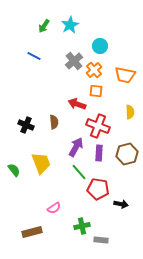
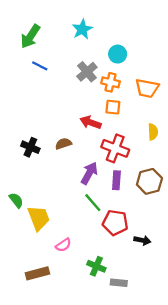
green arrow: (44, 26) -> (30, 36), moved, size x1.5
orange cross: (94, 70) -> (111, 82), turned -35
brown semicircle: (54, 122) -> (63, 144), turned -104
yellow trapezoid: (41, 163) -> (39, 218), moved
green cross: (82, 226) -> (96, 266), turned 35

